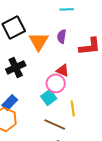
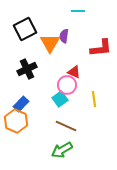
purple semicircle: (62, 36) -> (64, 36), moved
yellow line: (73, 108) -> (94, 99), moved

